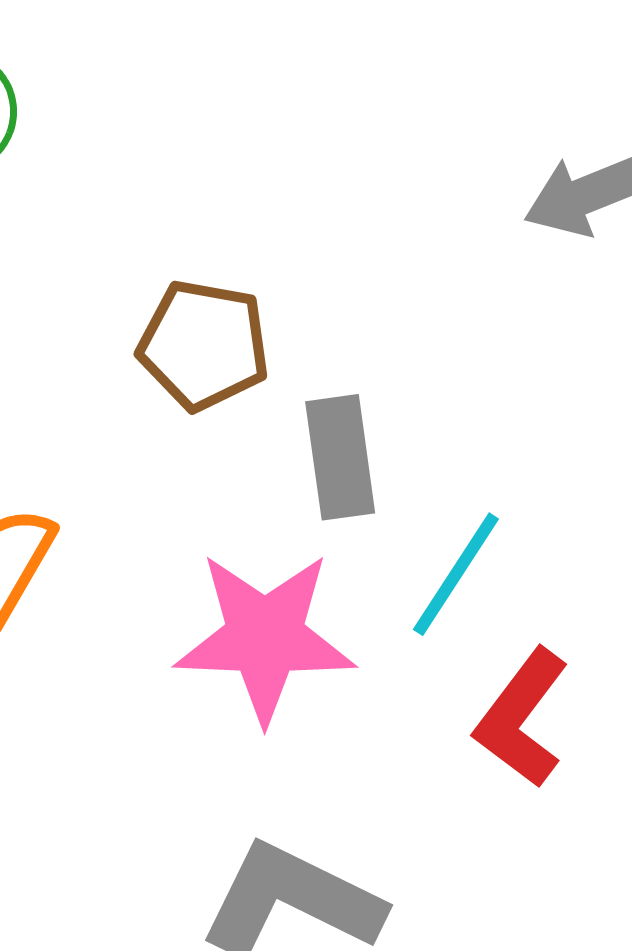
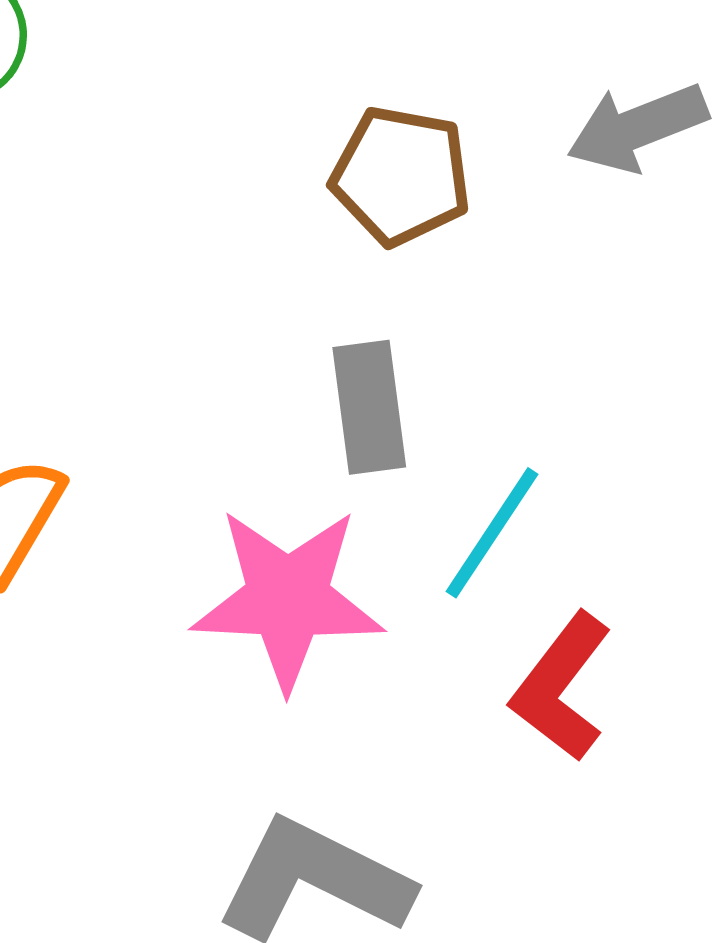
brown pentagon: (204, 345) -> (401, 176), moved

